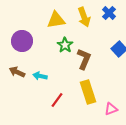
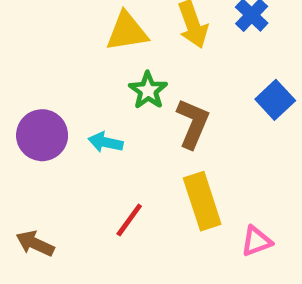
purple circle: (22, 41) -> (42, 135), moved
brown arrow: (17, 72) -> (35, 244), moved
cyan arrow: (40, 76) -> (106, 142), moved

